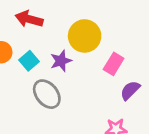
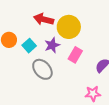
red arrow: (29, 19) -> (44, 19), moved
pink rectangle: (114, 64) -> (75, 55), moved

